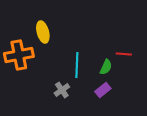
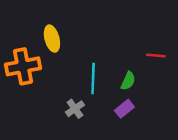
red line: (124, 54) -> (156, 55), moved

